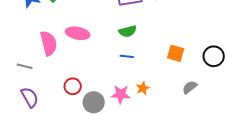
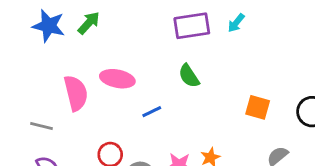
green semicircle: (128, 31) -> (189, 76), turned 72
blue line: (127, 56) -> (152, 112), moved, turned -32

